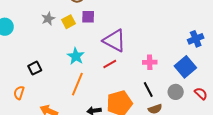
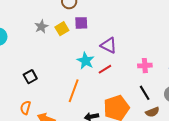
purple triangle: (114, 40) -> (109, 45), size x0.7
cyan star: (76, 56) -> (86, 61), moved
orange semicircle: (19, 93) -> (25, 108), moved

